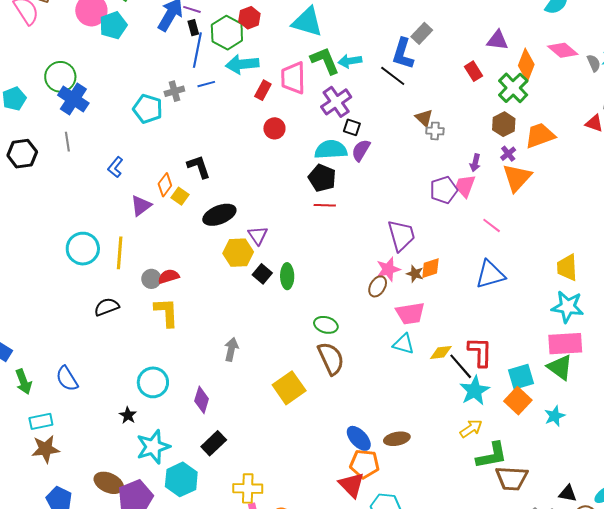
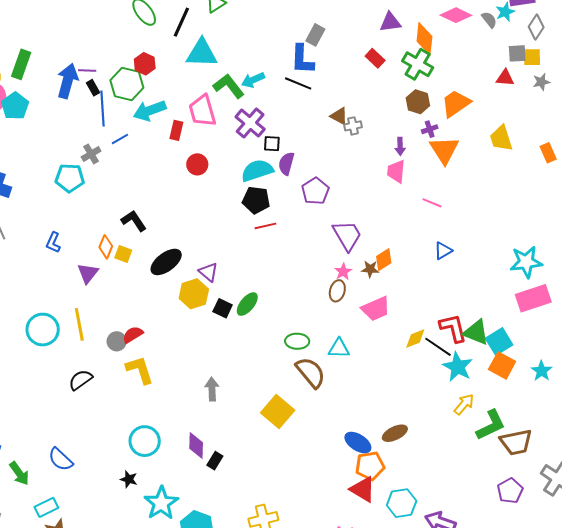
purple cross: (508, 154) -> (430, 129), turned 35
purple pentagon: (444, 190) -> (315, 191), moved
yellow trapezoid: (567, 267) -> (501, 138), moved
pink star: (388, 269) -> (343, 272), size x0.7
blue triangle: (490, 275) -> (443, 251), size x0.6
green ellipse: (287, 276) -> (247, 304), turned 55
cyan triangle: (403, 344) -> (339, 348), moved
green triangle: (560, 367) -> (476, 332), moved
black rectangle: (214, 443) -> (215, 461), moved, size x0.7

